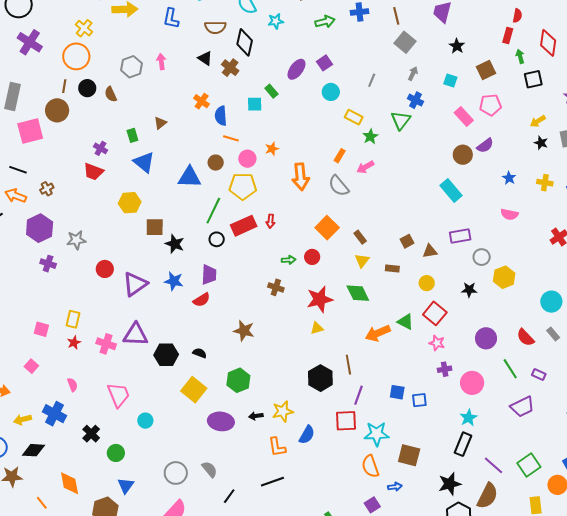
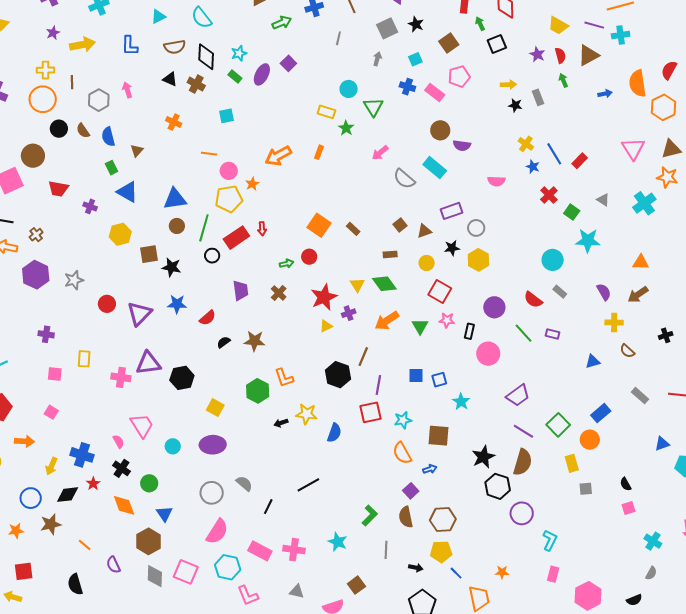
cyan star: (276, 21) -> (239, 53), moved
yellow cross: (84, 28) -> (46, 70), turned -30
gray square: (405, 42) -> (387, 28), moved, turned 35
gray line: (372, 80) -> (338, 38), moved
cyan square: (450, 80) -> (415, 59), turned -32
brown line: (64, 86) -> (72, 82), moved
green rectangle: (271, 91) -> (235, 77), moved
cyan circle: (331, 92) -> (349, 89), moved
blue cross: (415, 100) -> (407, 87), moved
blue semicircle: (221, 116) -> (108, 137), moved
yellow arrow: (538, 121) -> (508, 85), turned -140
purple semicircle: (485, 146) -> (462, 145), moved, turned 54
purple cross: (100, 148) -> (90, 206), moved
orange star: (272, 149) -> (252, 184), moved
brown circle: (216, 163) -> (177, 226), moved
pink arrow: (365, 167) -> (380, 153), moved
red trapezoid: (93, 172) -> (58, 189), moved
orange arrow: (301, 177) -> (278, 156), moved, turned 76
blue star: (509, 178) -> (533, 167), moved
yellow cross: (545, 183) -> (526, 144), turned 35
gray semicircle: (339, 186) -> (404, 179), moved
yellow triangle: (362, 260) -> (357, 285), moved
purple cross: (48, 264) -> (46, 334), moved
purple trapezoid: (209, 275) -> (241, 290), moved
yellow hexagon: (504, 277) -> (478, 260), moved
brown cross: (276, 287) -> (279, 293), turned 35
black star: (469, 290) -> (452, 248), moved
green diamond: (358, 293) -> (384, 284), moved
green triangle: (405, 322) -> (420, 326), moved, turned 42
red star: (74, 343) -> (93, 484), moved
black semicircle: (200, 353) -> (224, 342), moved, turned -48
brown line: (348, 365) -> (363, 357), turned 42
purple cross: (445, 369) -> (349, 313), moved
pink semicircle: (72, 385) -> (118, 441), moved
yellow square: (194, 390) -> (215, 408), size x0.7
purple trapezoid: (522, 407) -> (518, 395), moved
yellow star: (283, 411) -> (307, 414), turned 30
cyan star: (468, 418) -> (461, 402), moved
yellow arrow: (22, 420) -> (51, 466), turned -42
purple ellipse: (221, 421) -> (213, 445), moved
cyan star: (377, 434) -> (403, 420), size x0.7
black rectangle: (463, 444) -> (469, 331), moved, size x0.7
orange L-shape: (277, 447) -> (284, 378), moved
orange diamond: (70, 483) -> (124, 505), moved

